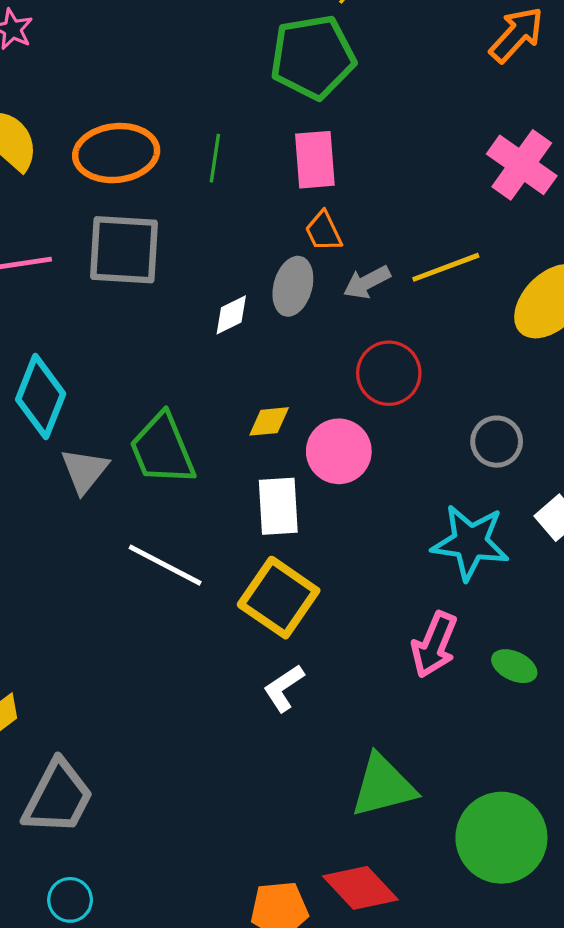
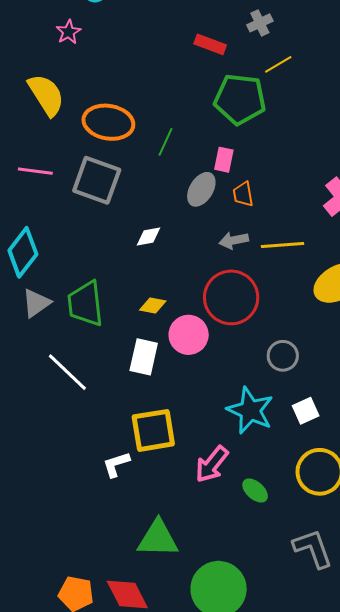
pink rectangle: (315, 160) -> (224, 160), size x0.7
orange trapezoid: (324, 231) -> (243, 194), moved
gray ellipse: (293, 286) -> (201, 189), moved
red circle: (389, 373) -> (231, 297), size x1.4
yellow square: (279, 598) -> (153, 430), moved, turned 30

